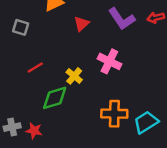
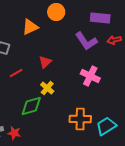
red triangle: (81, 24) -> (45, 62), moved
pink cross: (109, 61) -> (90, 76), moved
red line: (35, 67) -> (16, 73), moved

